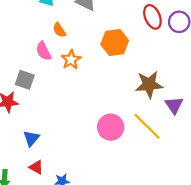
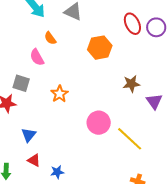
orange star: (71, 60) -> (59, 94), moved
brown star: (149, 85) -> (131, 84), size x0.7
yellow line: (147, 126) -> (130, 139), moved

